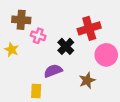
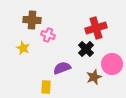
black cross: (66, 46) -> (86, 49), moved
pink circle: (106, 55) -> (112, 64), moved

